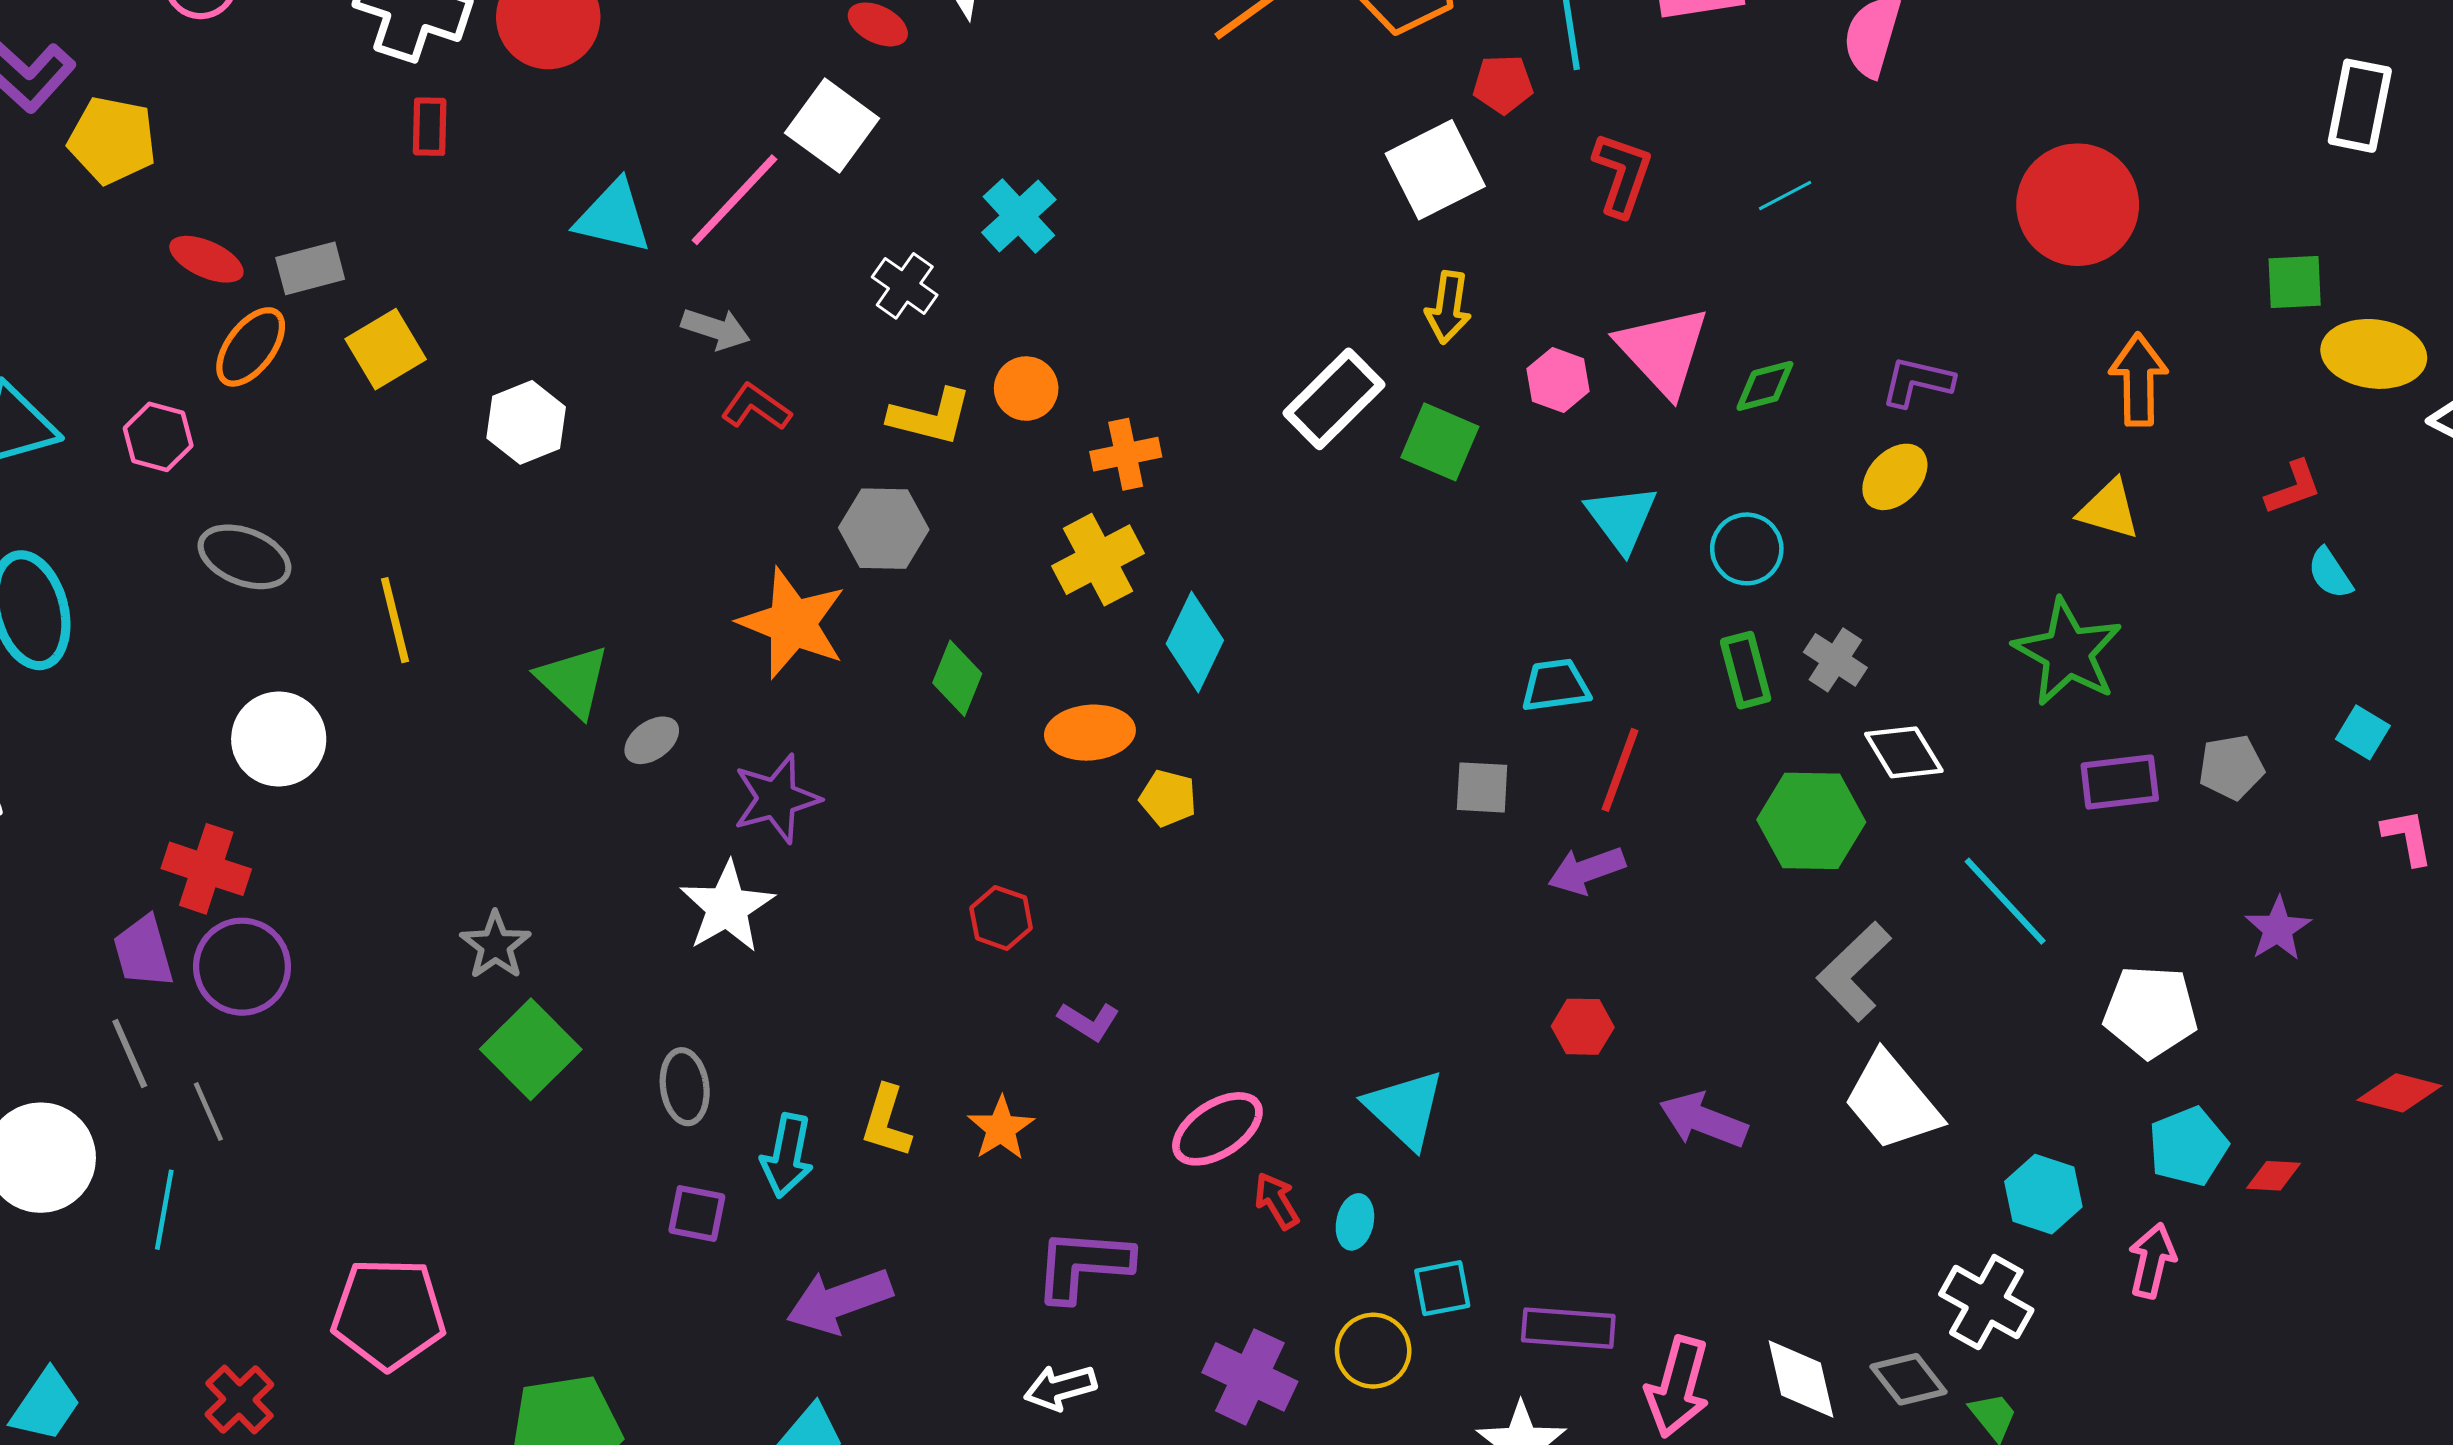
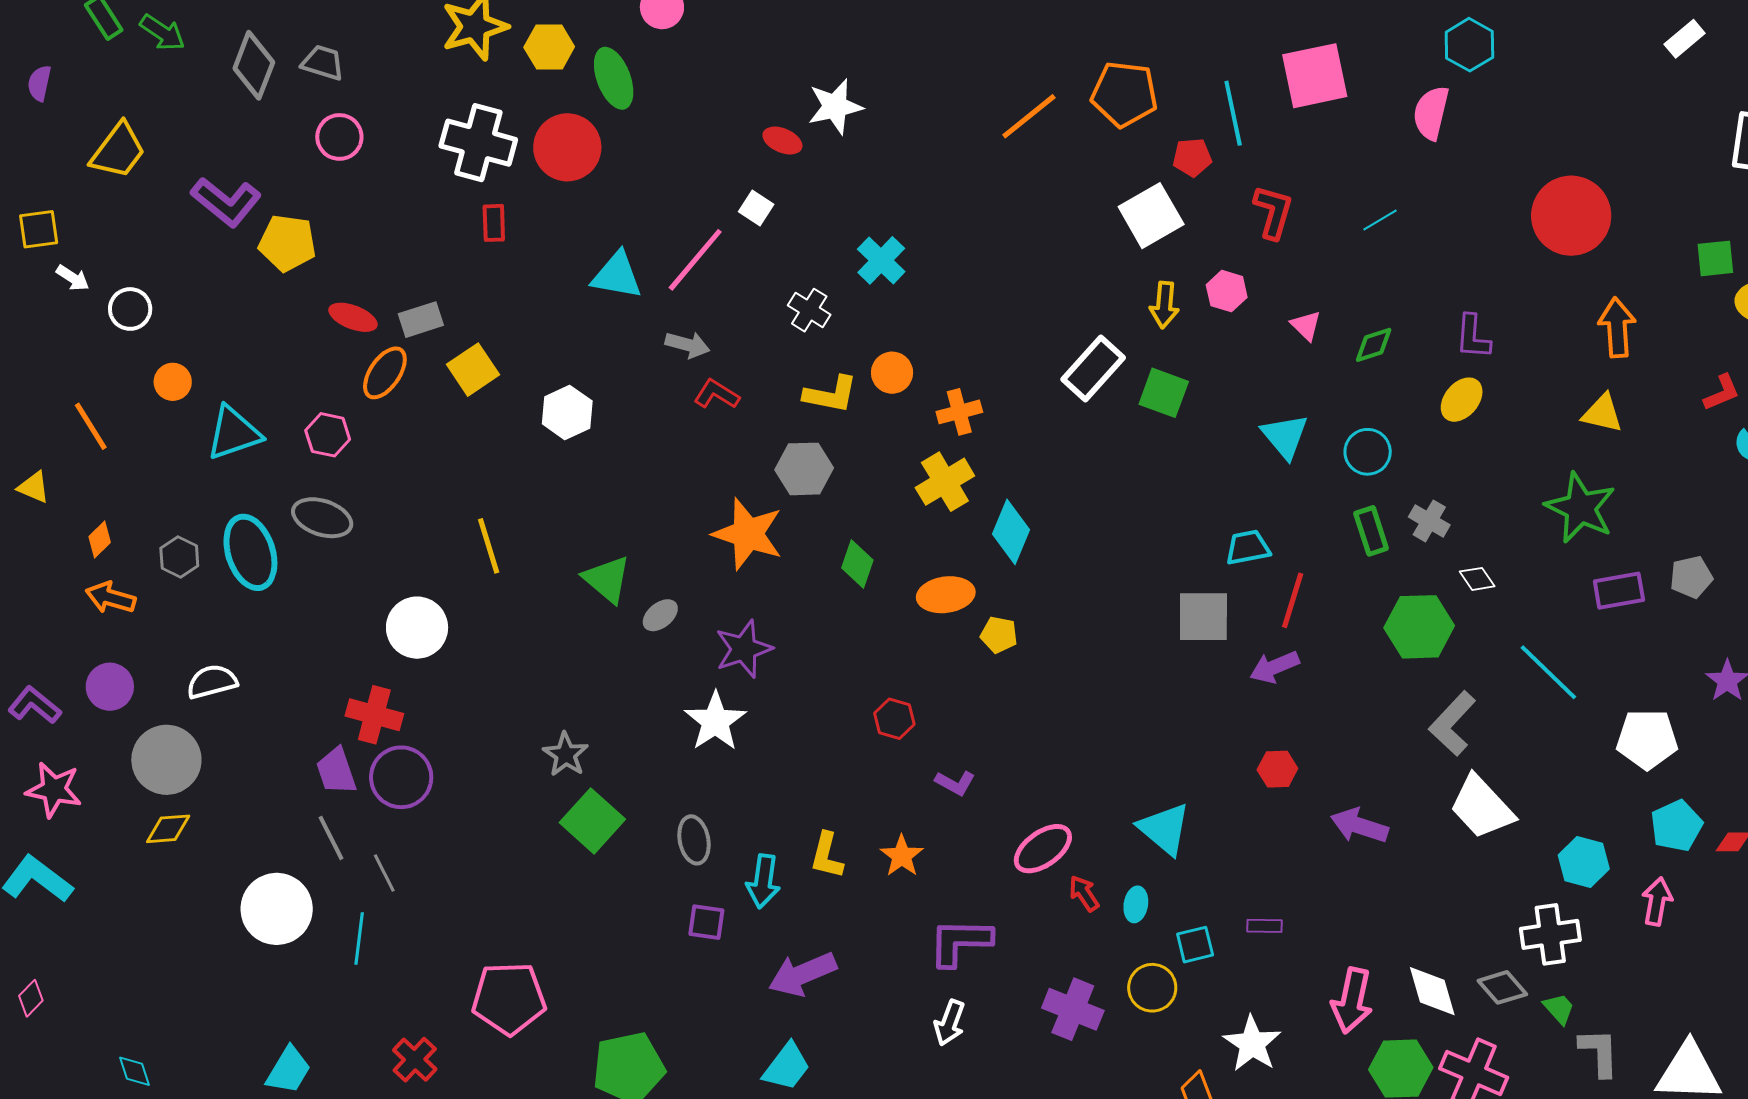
white square: (832, 126) -> (756, 208), size x0.6
pink triangle: (1663, 351) -> (1306, 326), size x0.5
pink hexagon: (1558, 380) -> (1227, 291), moved
purple L-shape: (1917, 382) -> (1473, 337), turned -96
gray ellipse: (244, 557) -> (322, 518), moved
white diamond: (1904, 752) -> (1477, 579), size x0.7
gray square: (1482, 787) -> (1203, 617), size x1.5
white cross: (1986, 1302) -> (1550, 934), turned -34
purple rectangle: (1568, 1328) -> (1264, 926), moved, size x0.6
white arrow: (1060, 1388) -> (950, 1023), turned -51

